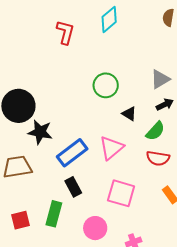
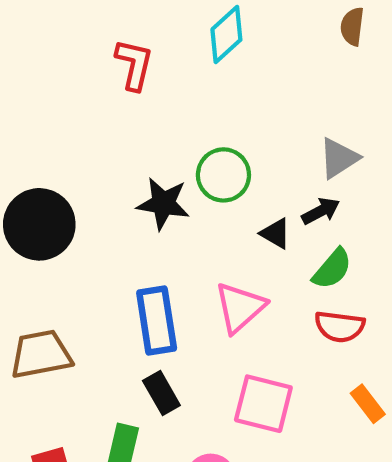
black arrow: (165, 105) -> (321, 211), moved
black star: (40, 132) -> (163, 204), moved
blue rectangle: (72, 153) -> (157, 321), turned -60

